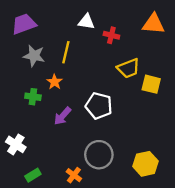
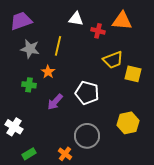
orange triangle: (153, 24) -> (122, 21), moved
yellow hexagon: (146, 164) -> (128, 123), moved

